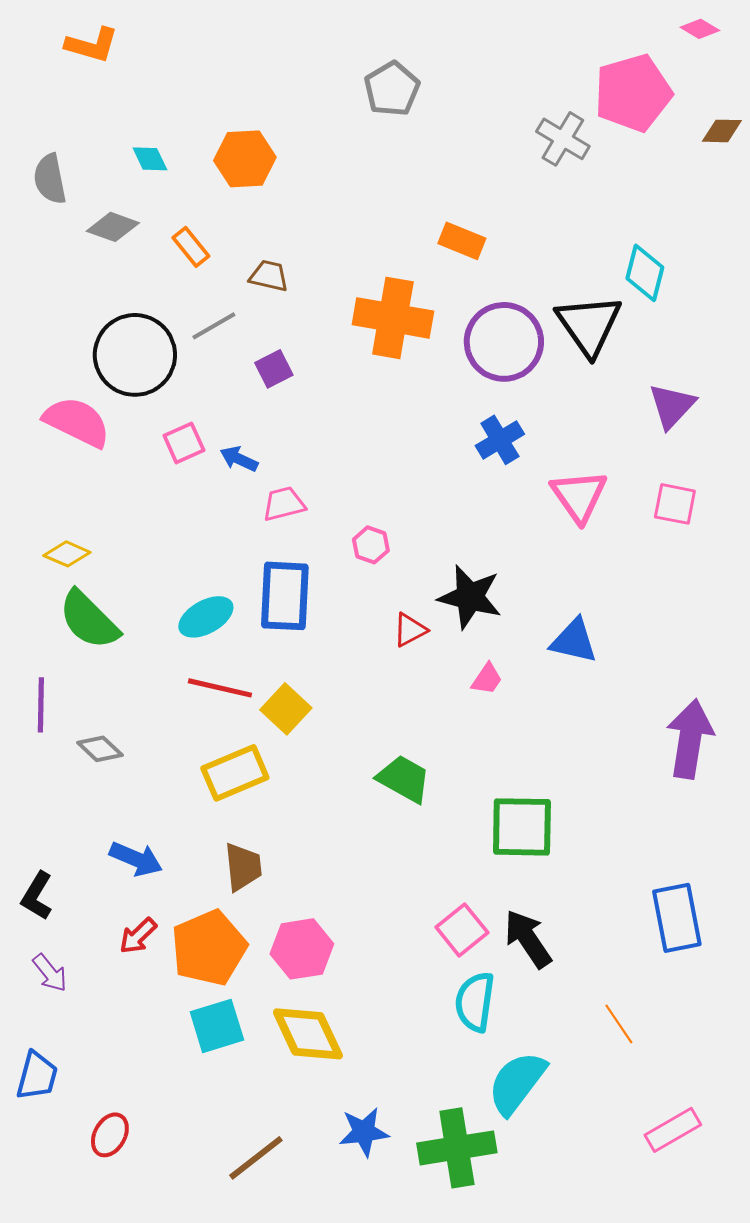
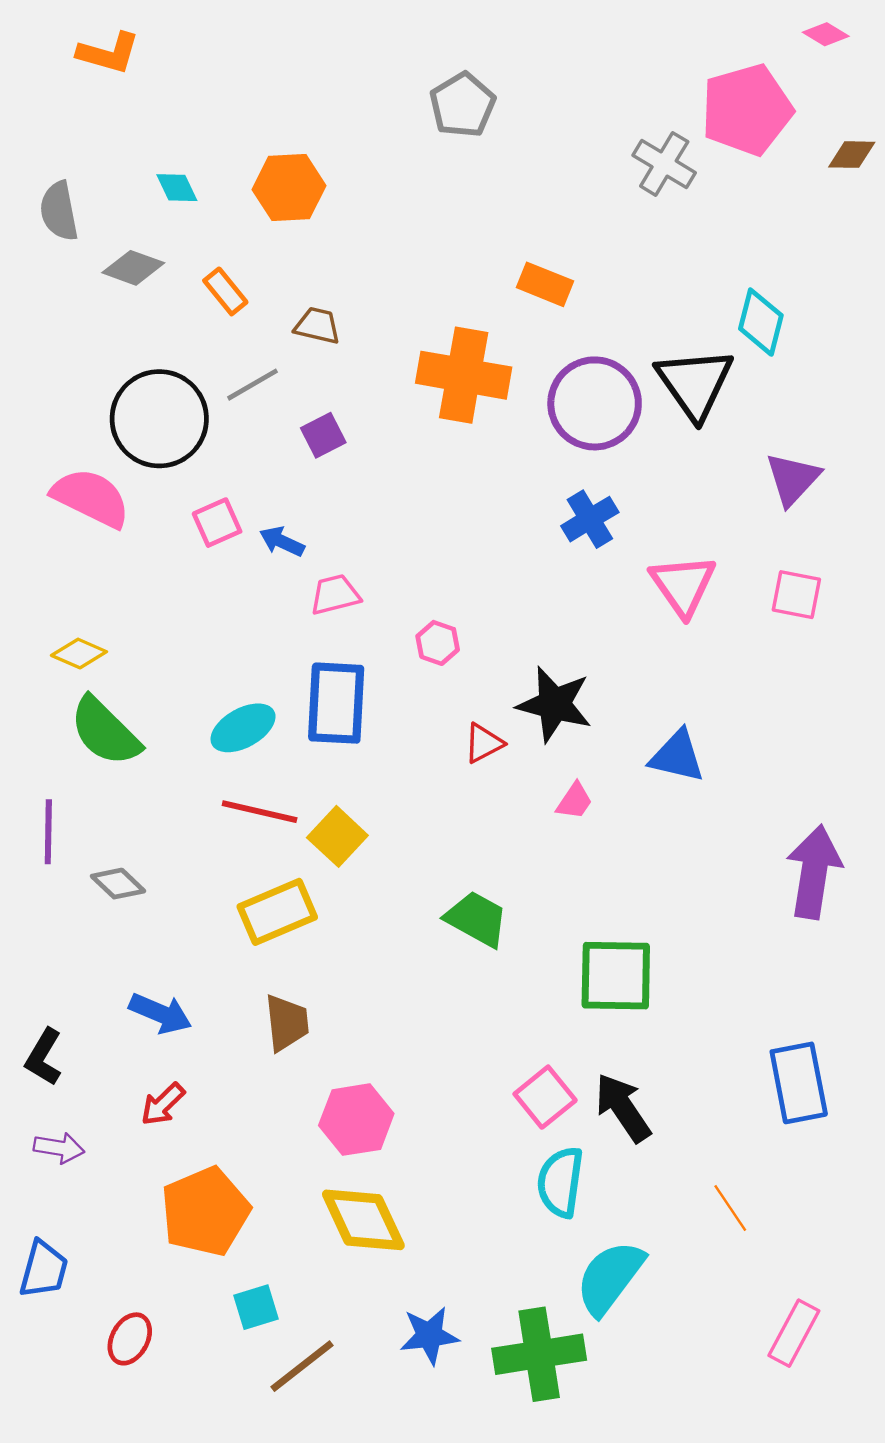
orange pentagon: (209, 948) -> (205, 1212), moved
purple arrow: (50, 973) -> (59, 1148), turned -42
cyan square: (217, 1026) -> (256, 1307), moved, size x0.7
pink rectangle: (673, 1130) -> (794, 1333), turned -32

